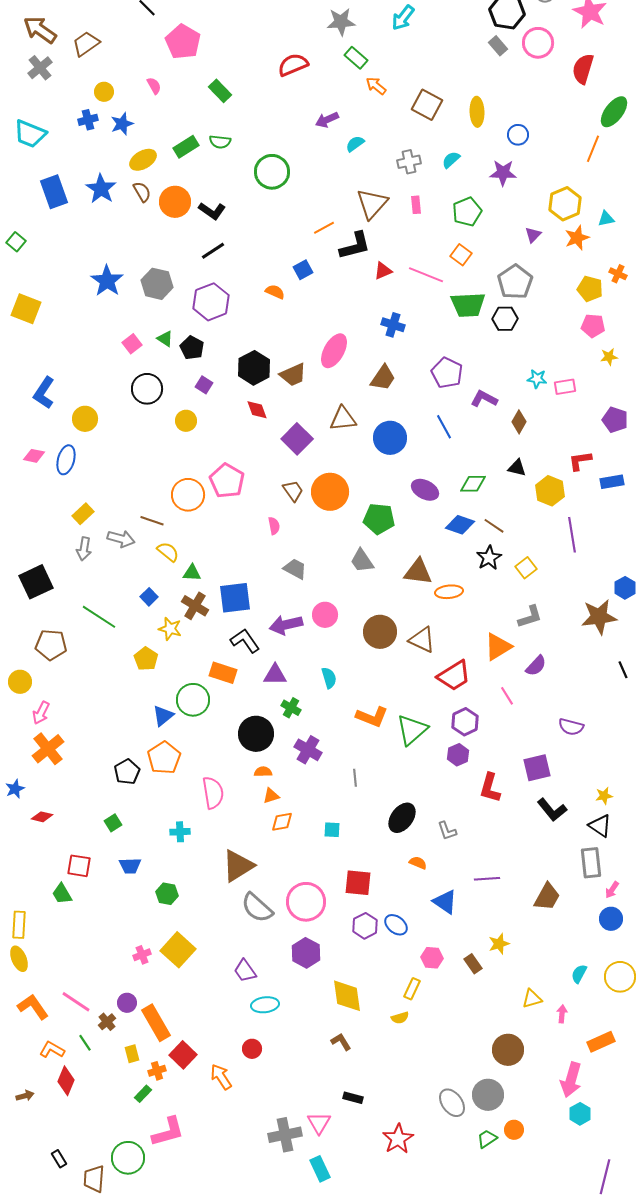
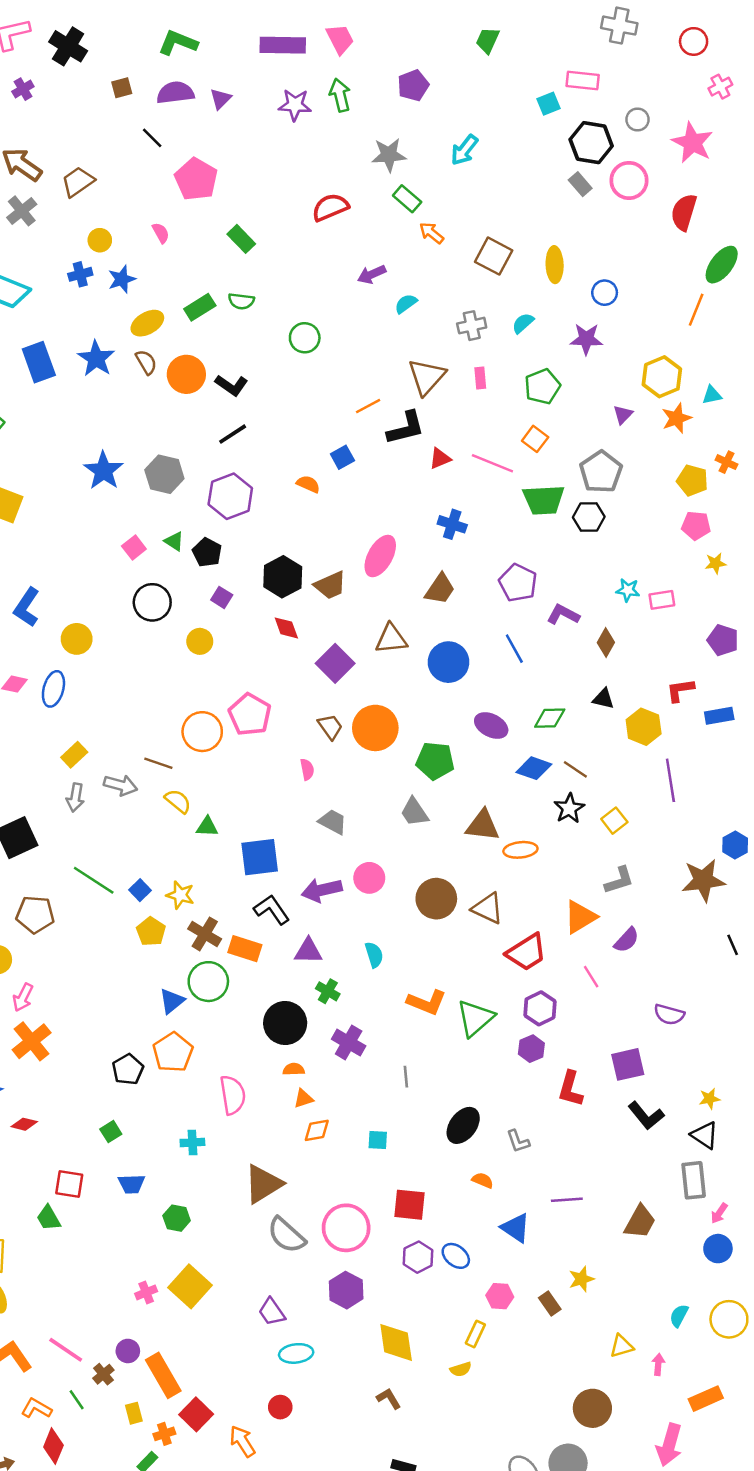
green circle: (272, 172) -> (305, 338), size x0.7
blue square: (149, 597) -> (140, 890), moved
brown cross: (195, 606) -> (205, 934), moved

